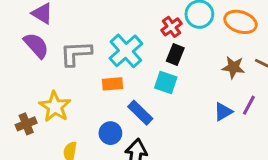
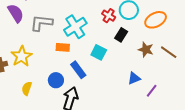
orange ellipse: (240, 22) -> (156, 20), turned -55
red cross: (171, 27) -> (109, 16), turned -32
black rectangle: (175, 55) -> (121, 35), moved
purple line: (249, 105) -> (152, 91), moved

